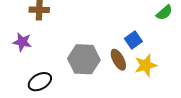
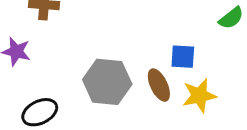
blue square: (133, 40) -> (183, 57), turned 36

